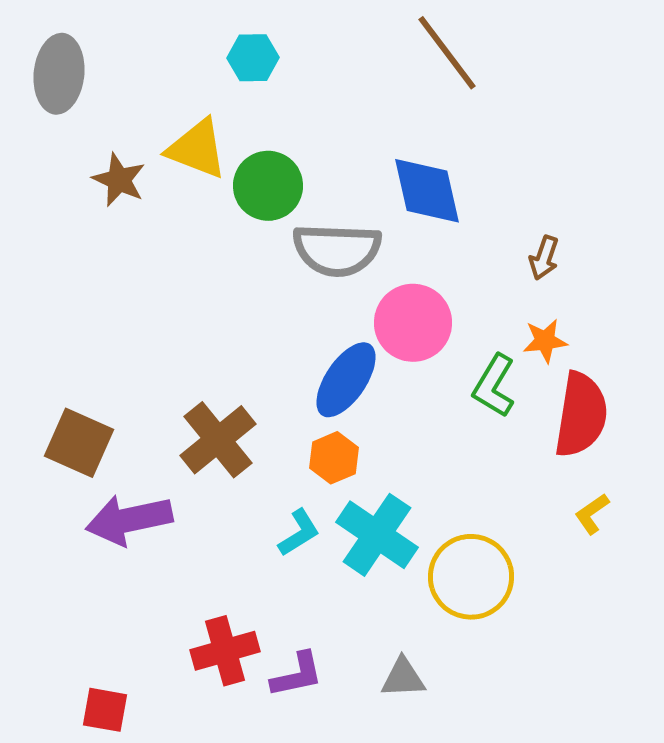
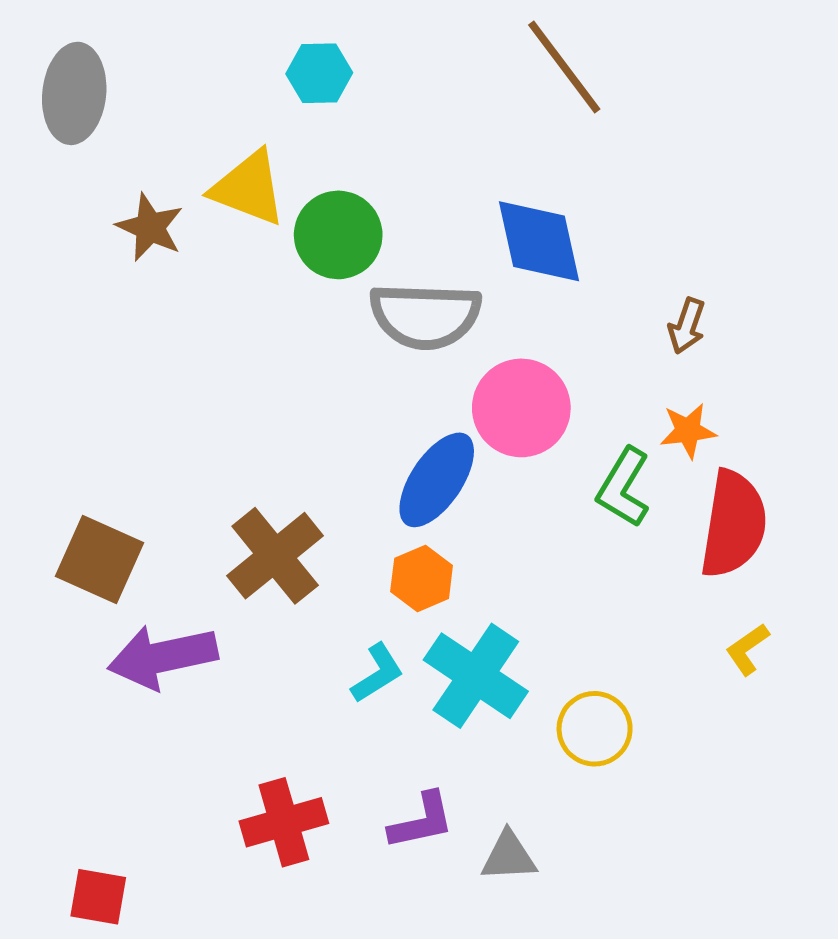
yellow circle: (471, 577) -> (595, 729), size x0.7
purple L-shape: (297, 675) -> (422, 821), moved
red square: (105, 710) -> (98, 897), moved

